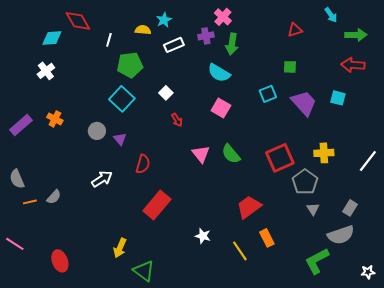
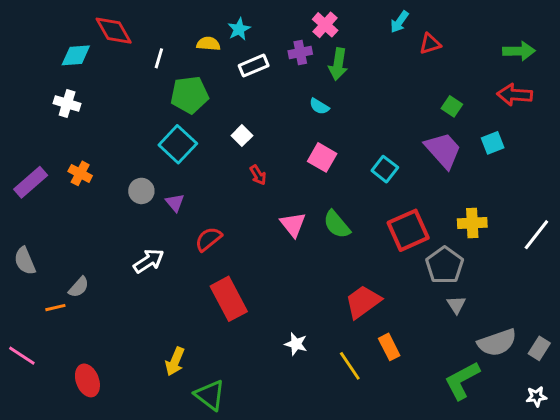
cyan arrow: (331, 15) -> (399, 22), moved, turned 70
green square: (290, 67) -> (452, 106), moved, turned 32
white cross: (46, 71) -> (67, 103), turned -36
cyan semicircle: (219, 73) -> (319, 106), size x0.6
cyan square: (268, 94) -> (385, 169), moved, turned -30
cyan square: (338, 98) -> (493, 143), turned -35
red semicircle: (143, 164) -> (208, 239), turned -144
orange line: (30, 202) -> (55, 308), moved
red rectangle: (157, 205) -> (229, 299), turned -68
gray rectangle: (350, 208) -> (539, 348), moved

